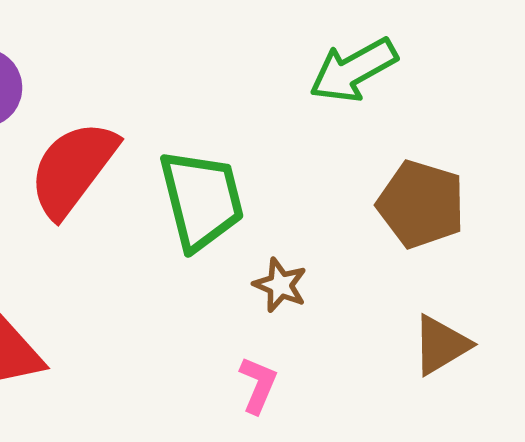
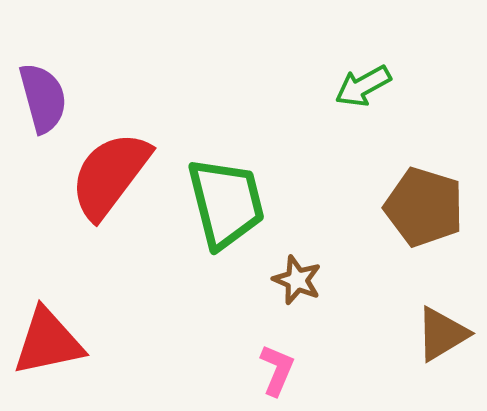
green arrow: (353, 70) -> (363, 86), size x0.7

